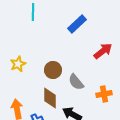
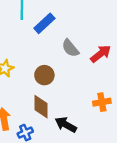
blue rectangle: (77, 24) -> (44, 23), moved
gray semicircle: (76, 82) -> (70, 48), moved

